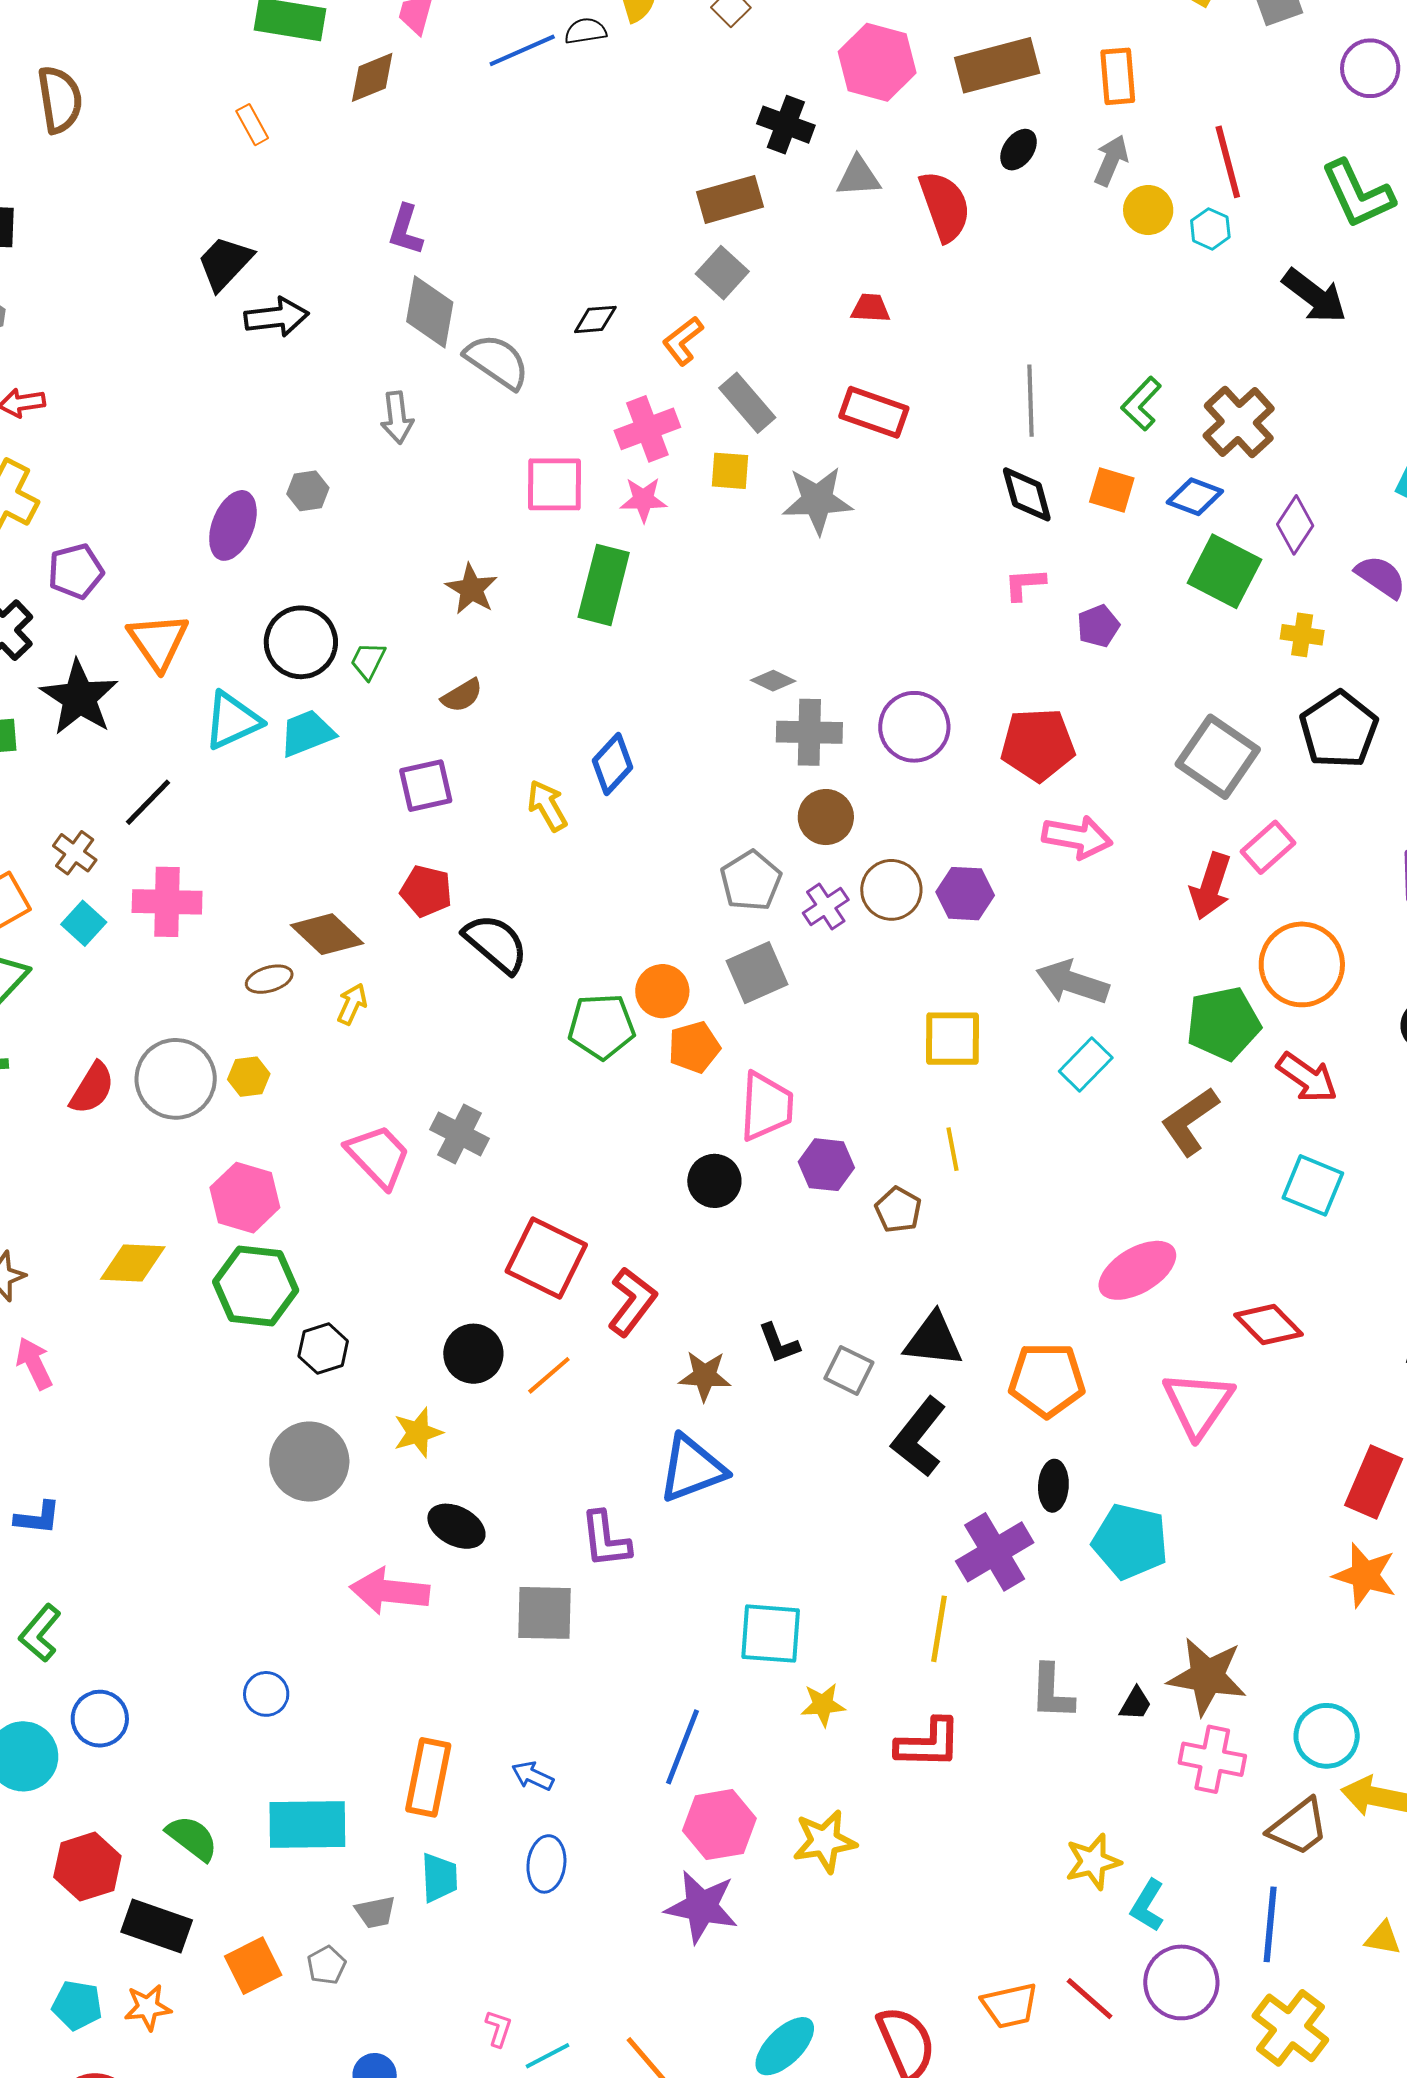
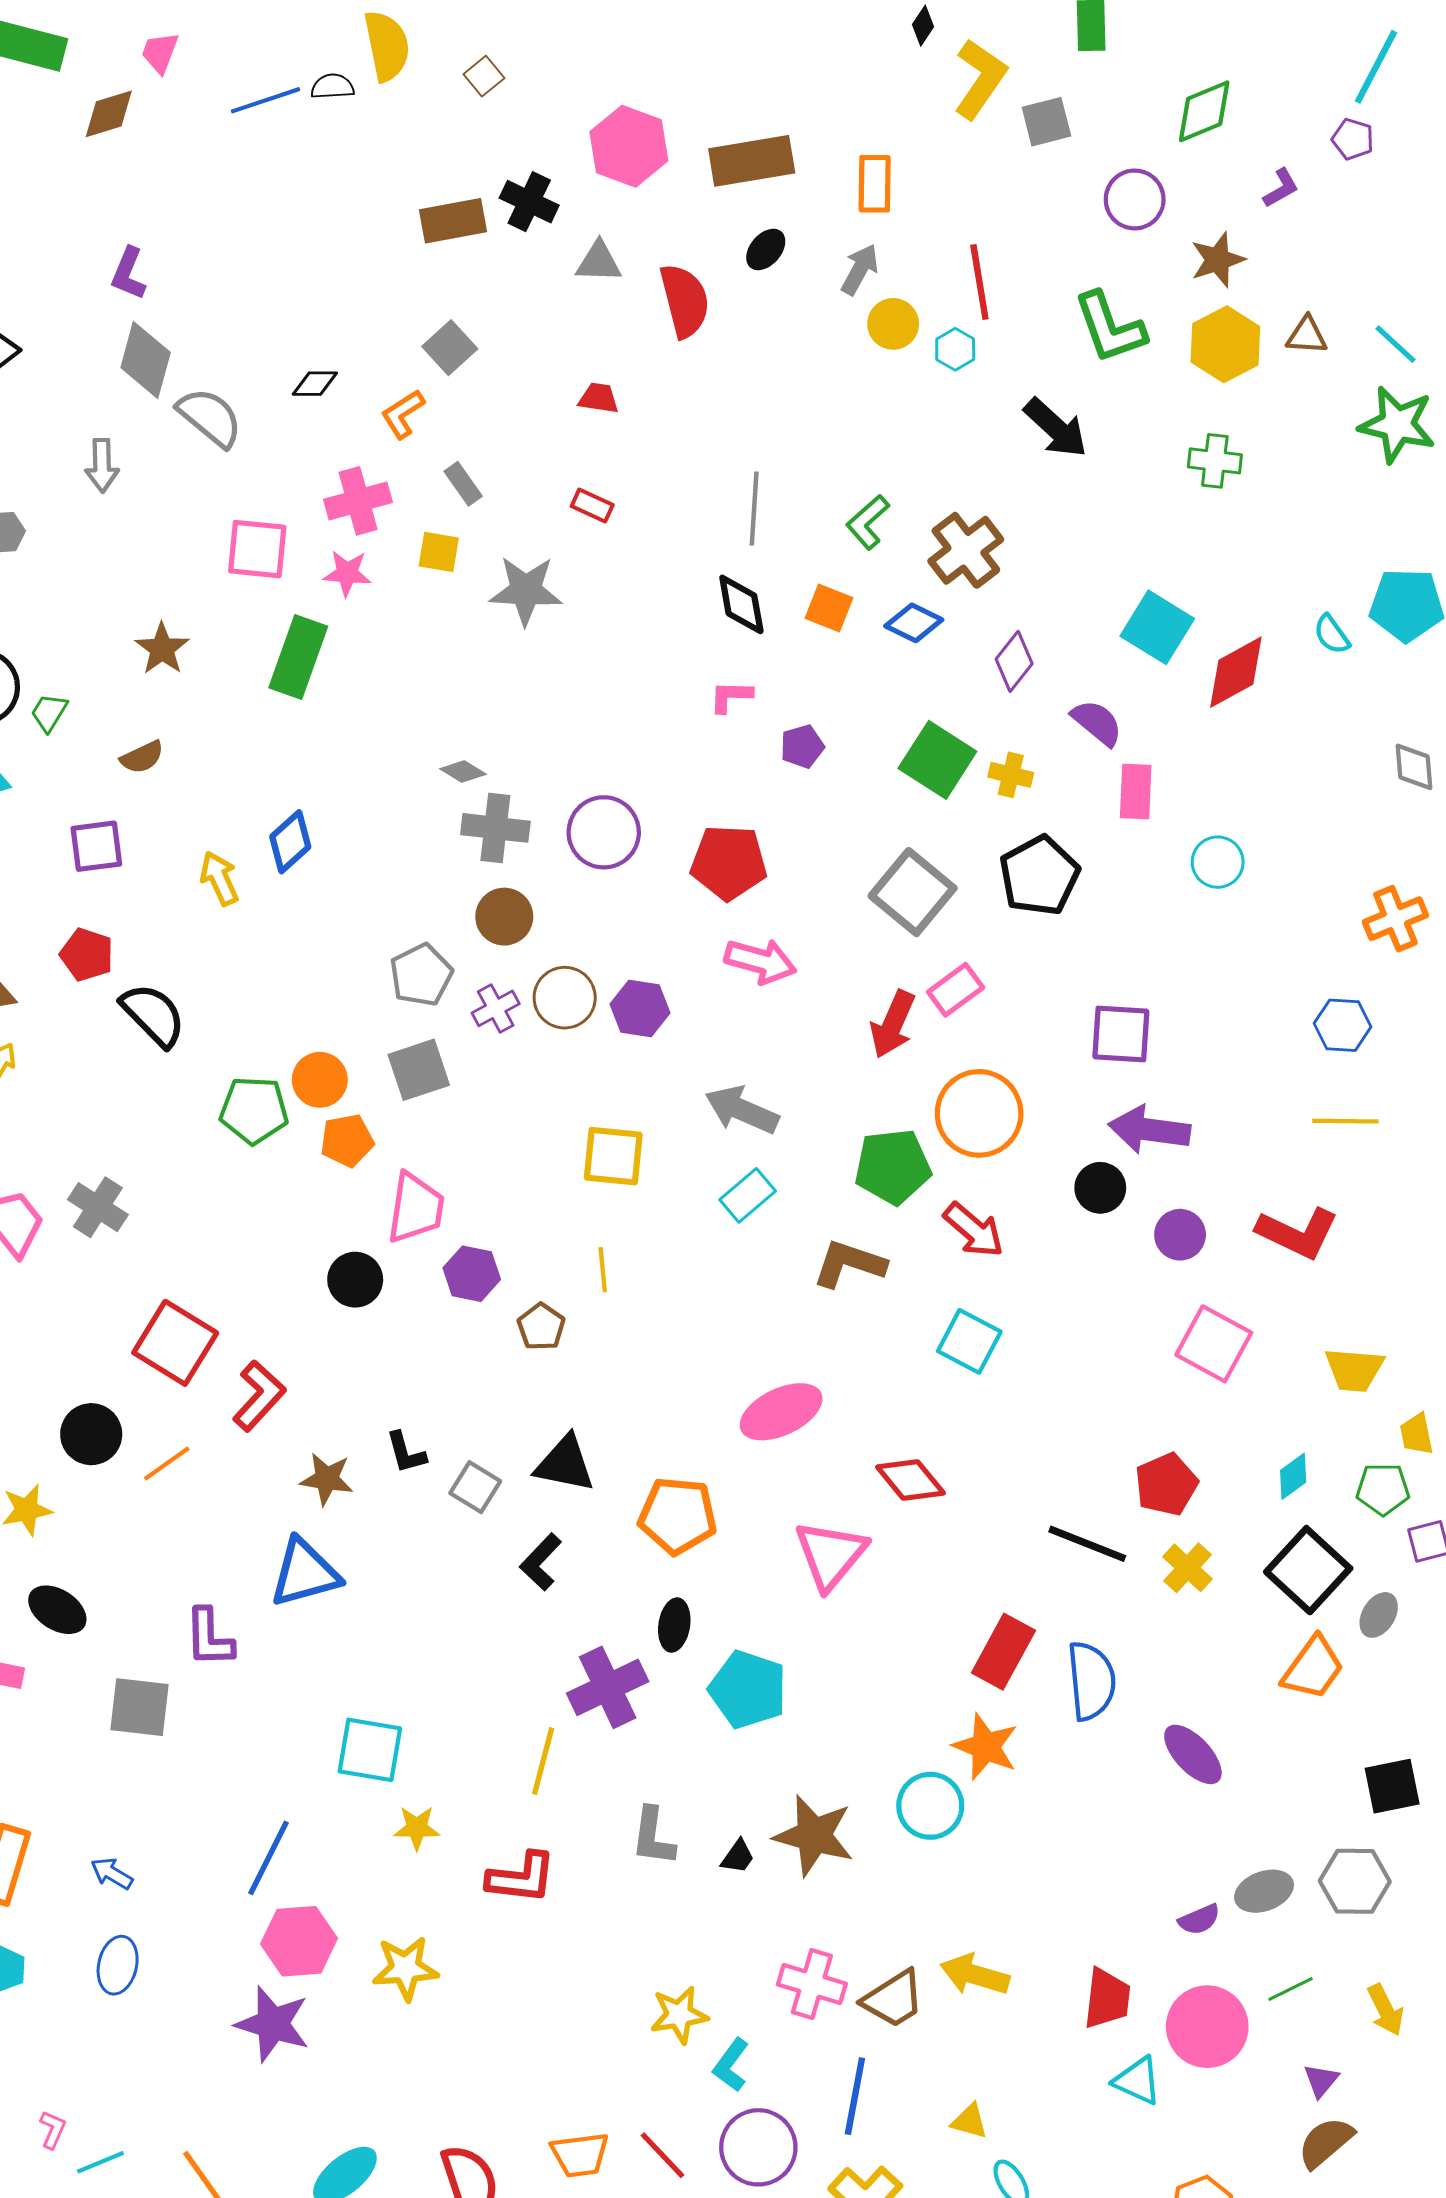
brown rectangle: (730, 199) -> (453, 221), moved
gray rectangle: (747, 403) -> (463, 484), size x0.7
red rectangle: (874, 412) -> (592, 505), size x0.6
green square: (1224, 571) -> (937, 760), moved
brown L-shape: (1190, 1121) -> (849, 1264), turned 48
black L-shape: (919, 1437) -> (541, 1562), size x0.7
cyan circle: (1327, 1736) -> (930, 1806), moved
pink cross: (1212, 1759) -> (812, 1984), moved

